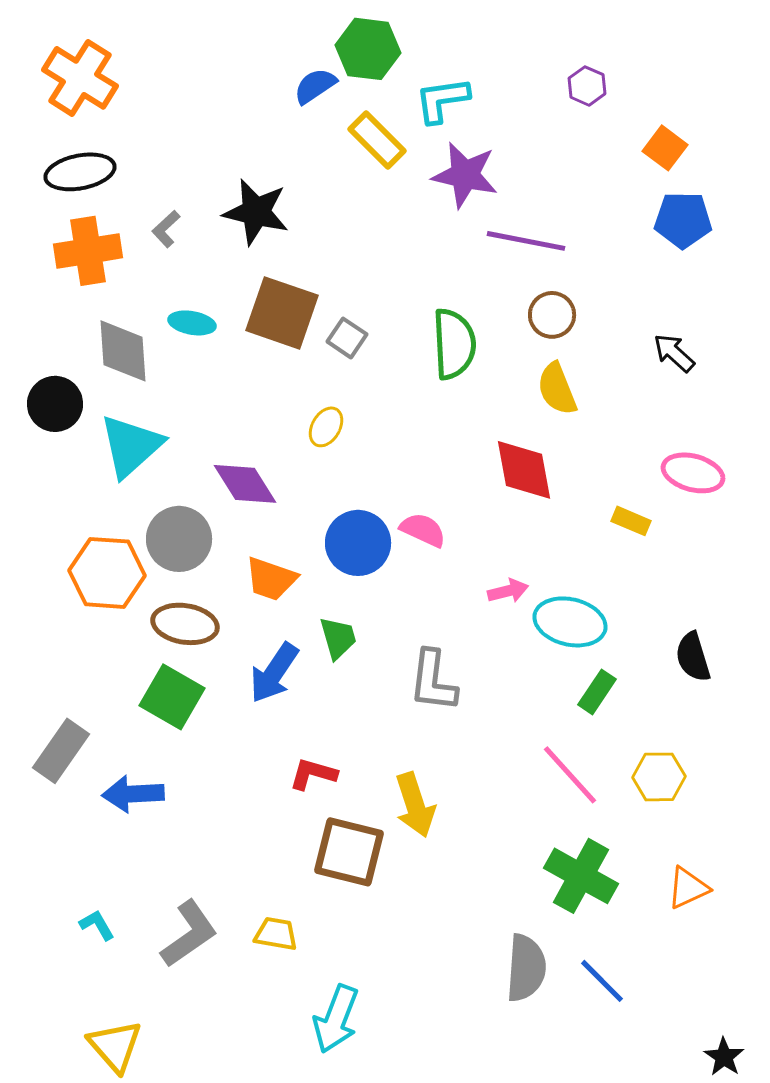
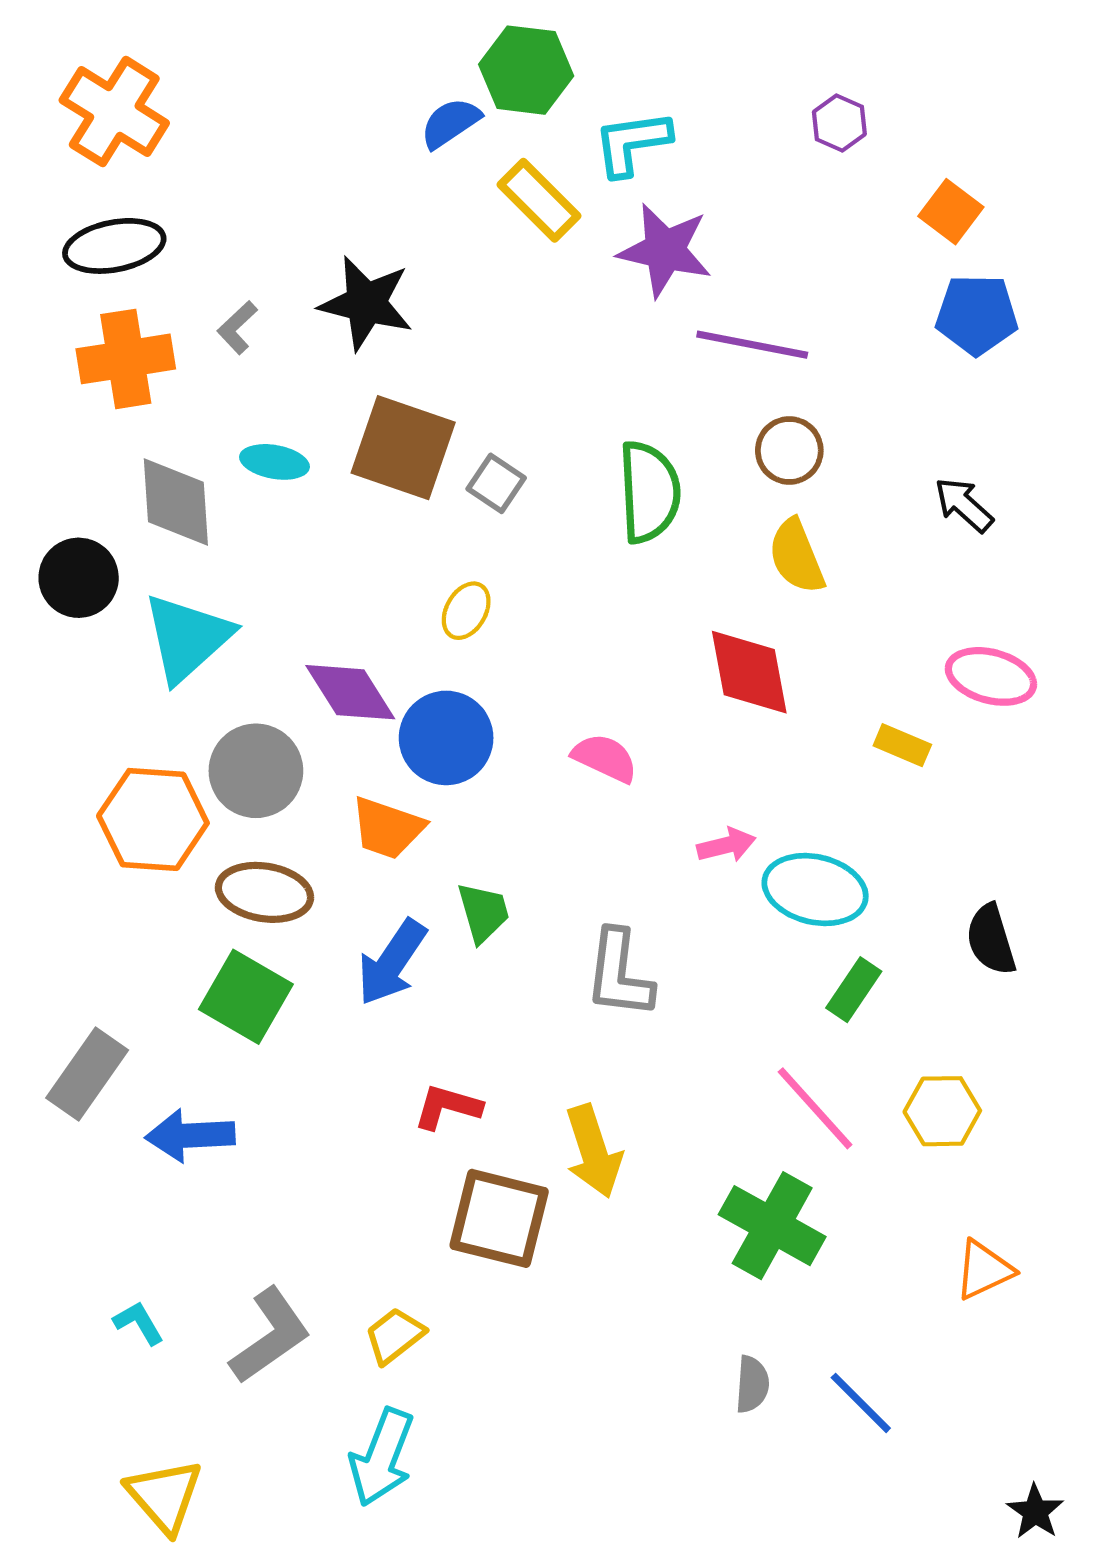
blue circle: (358, 543) -> (446, 738), moved
green cross: (581, 876) -> (772, 1226), moved
yellow trapezoid: (276, 934) -> (395, 1336), turned -48
gray semicircle: (526, 968) -> (752, 1384), size x0.6
cyan arrow: (336, 1019) -> (382, 1457), moved

